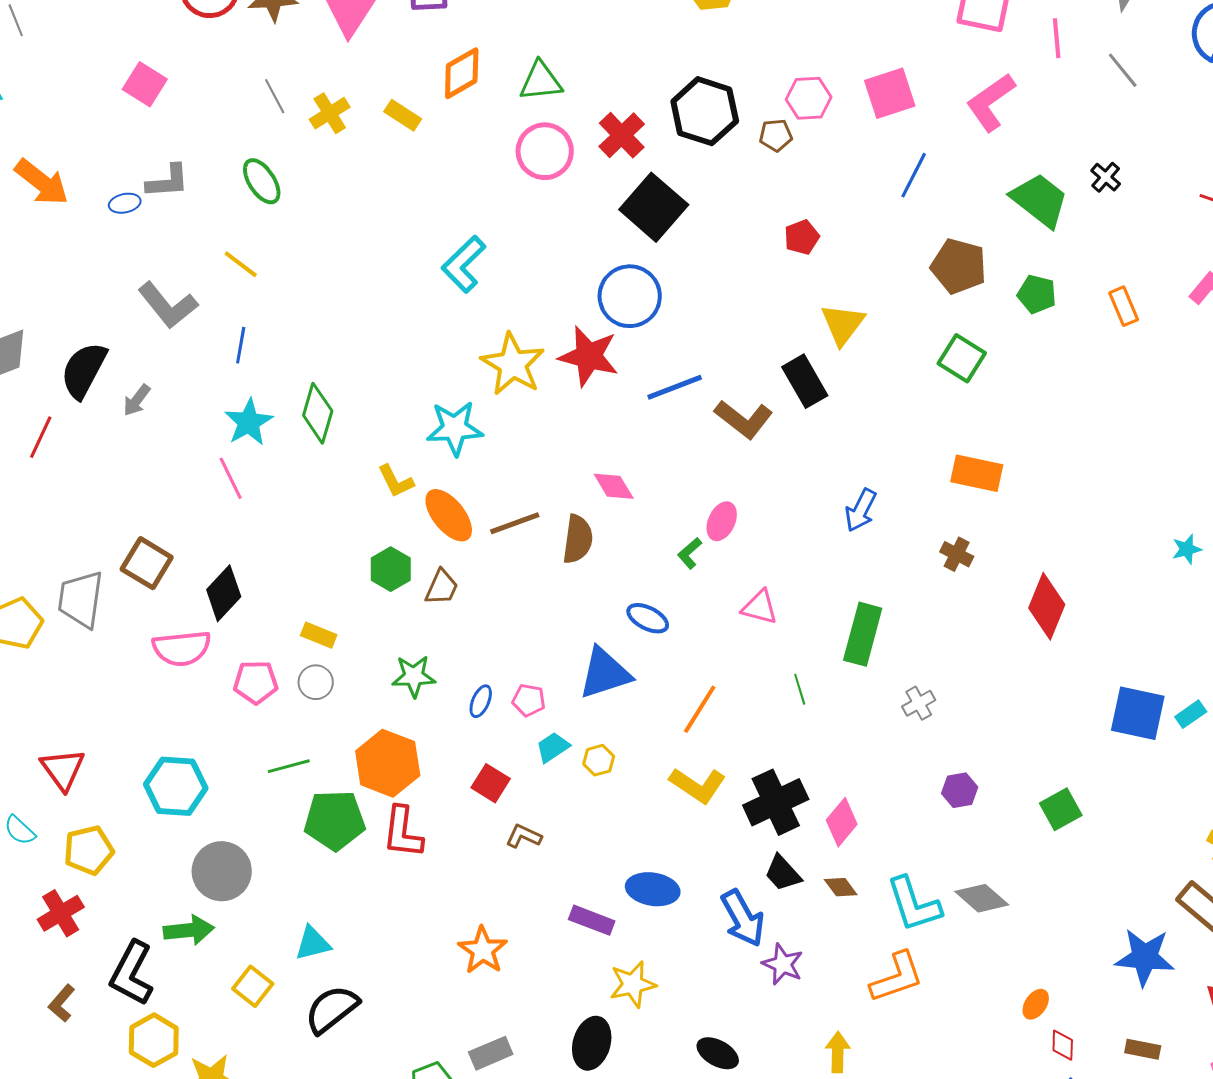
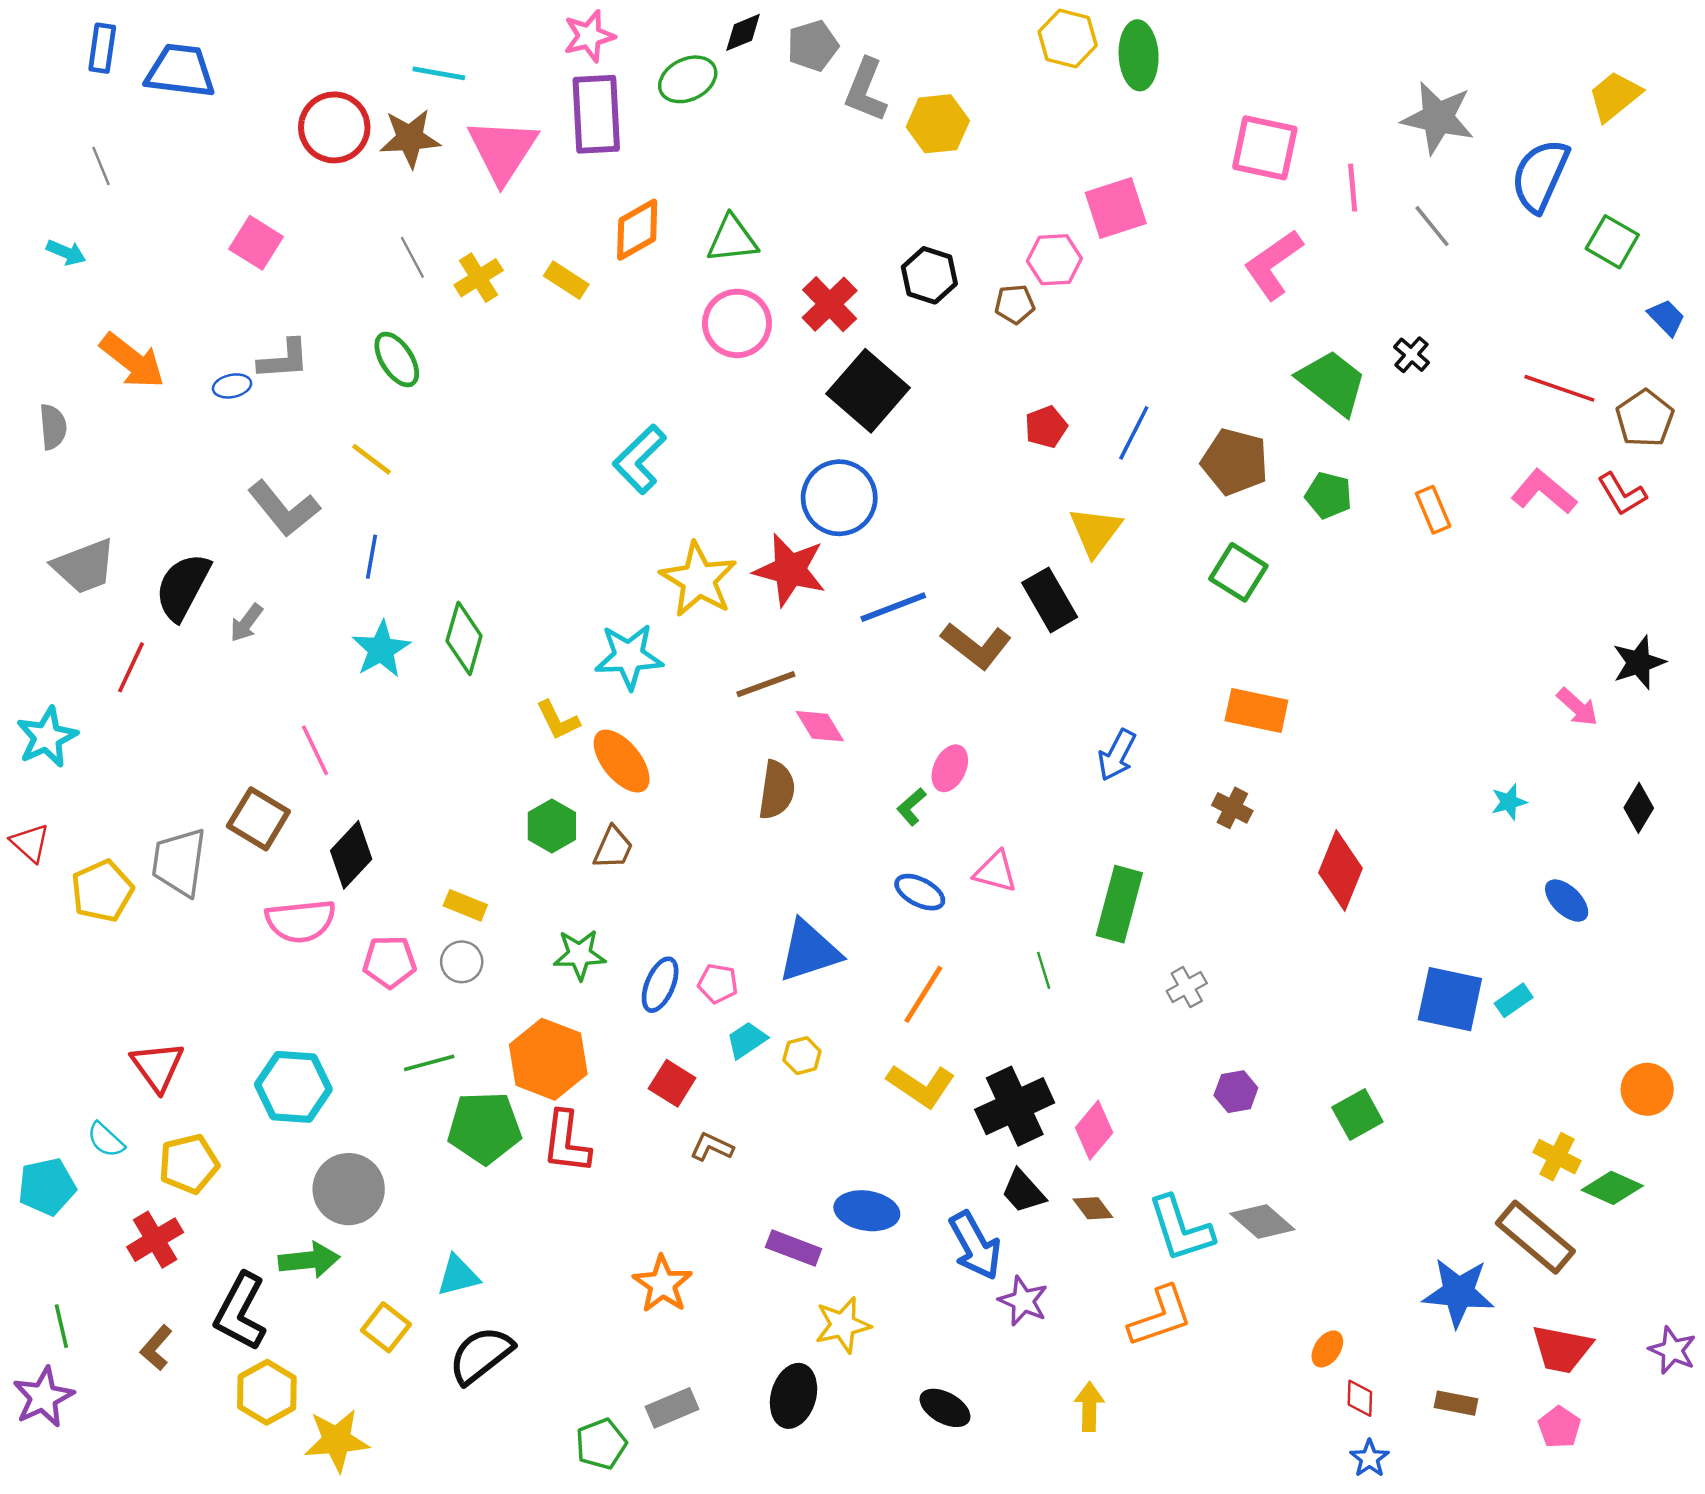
pink square: (890, 93) -> (1116, 208), moved
black hexagon: (705, 111) -> (929, 275), size x0.7
blue line: (914, 175) -> (1134, 433), moved
pink line: (231, 478) -> (315, 750), moved
brown line: (515, 523) -> (766, 684), moved
blue ellipse: (648, 618) -> (920, 892), moved
blue ellipse: (481, 701) -> (660, 985), size x1.4

